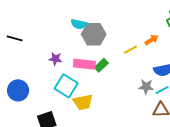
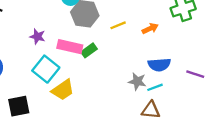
yellow line: (130, 50) -> (118, 25), moved
yellow trapezoid: (83, 102) -> (63, 90), turned -30

